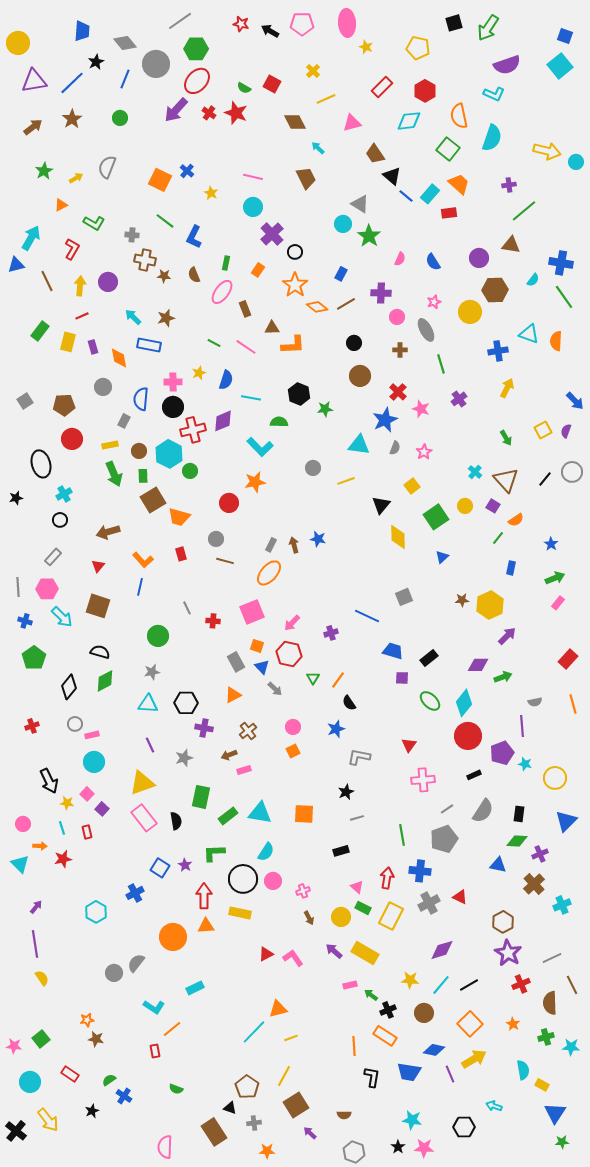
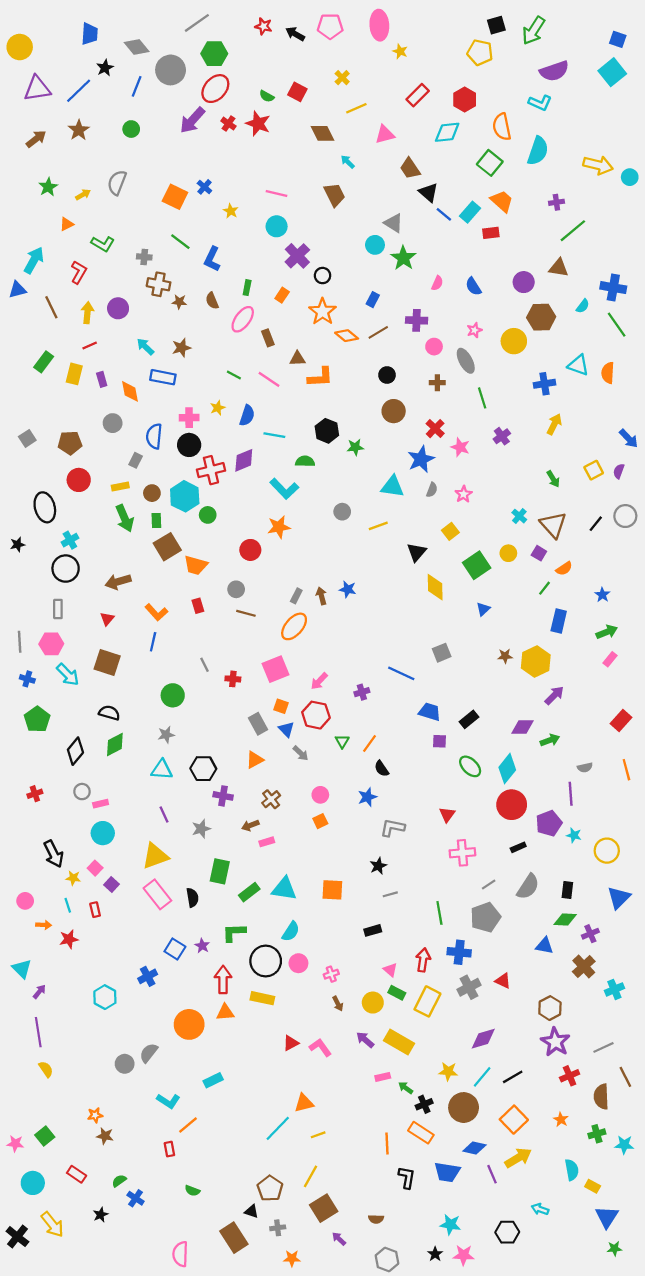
yellow pentagon: (418, 48) -> (480, 52), moved
black circle: (60, 520) -> (66, 569), size x1.6
gray rectangle: (53, 557) -> (58, 609), turned -42
blue rectangle: (511, 568) -> (559, 621), size x1.5
cyan triangle: (20, 864) -> (22, 969), moved
brown circle: (424, 1013) -> (464, 1108), size x1.4

